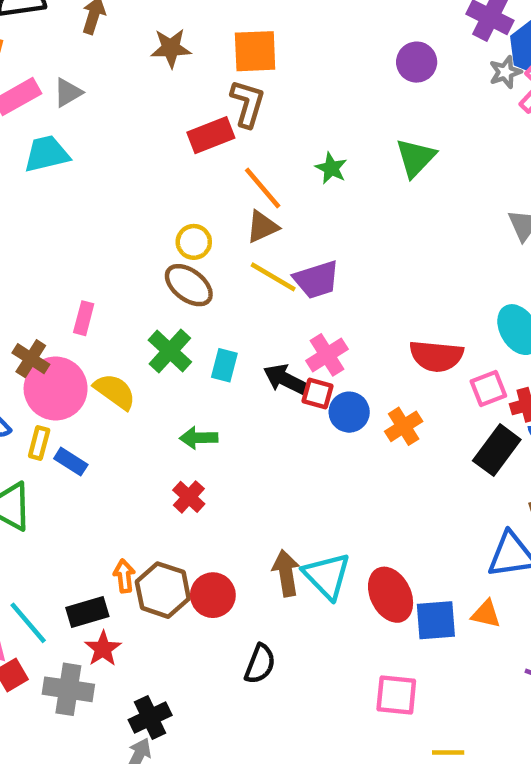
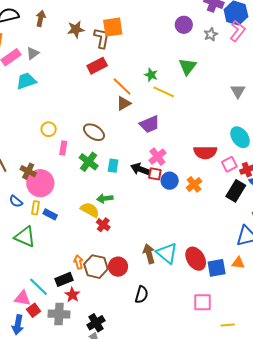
gray star: (505, 72) -> (211, 34), moved
brown L-shape: (248, 104) -> (102, 38), moved
yellow circle: (194, 242) -> (49, 129), moved
yellow line: (273, 277) -> (164, 92), moved
pink rectangle: (84, 318) -> (63, 148), moved
yellow semicircle: (115, 391) -> (90, 210), moved

